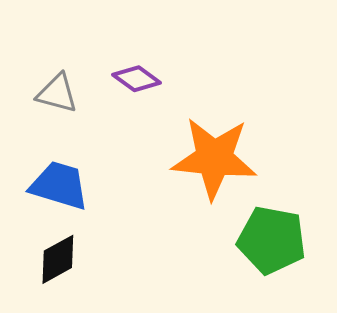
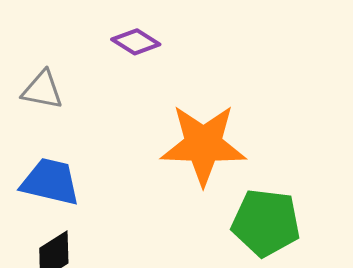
purple diamond: (137, 79) -> (136, 42), moved

